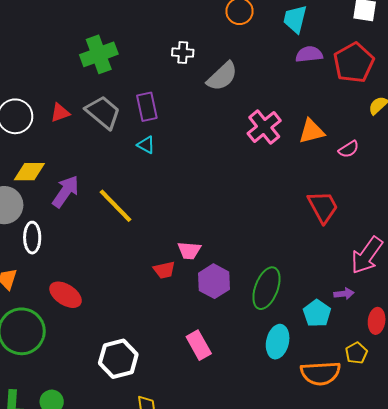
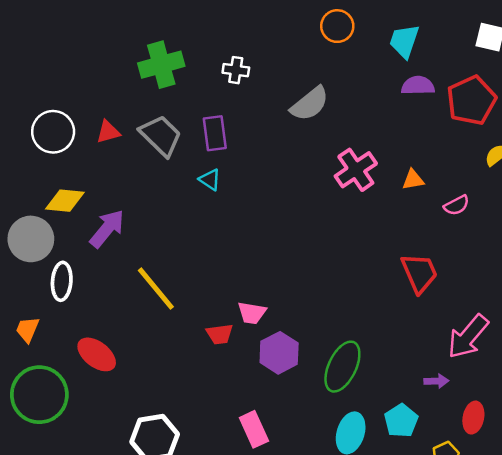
white cross: (183, 53) -> (236, 70), moved
orange triangle: (312, 131) -> (413, 180), size x0.7
yellow line: (115, 206) -> (156, 289), moved
cyan pentagon: (317, 313) -> (401, 421), moved

